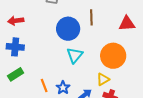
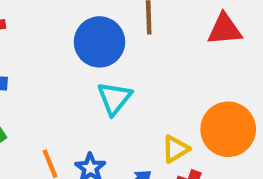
orange circle: (113, 56) -> (228, 129), moved

